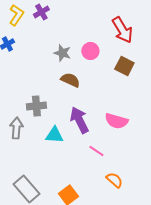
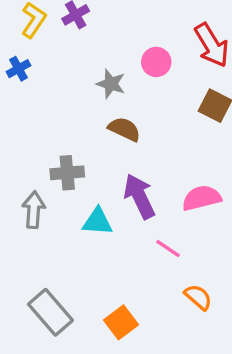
pink circle: (90, 51) -> (156, 62), moved
pink semicircle: (116, 121) -> (202, 198), turned 150

